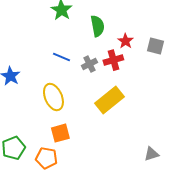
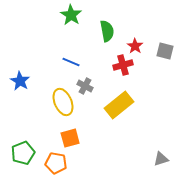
gray cross: (89, 64) -> (85, 86), moved, turned -35

